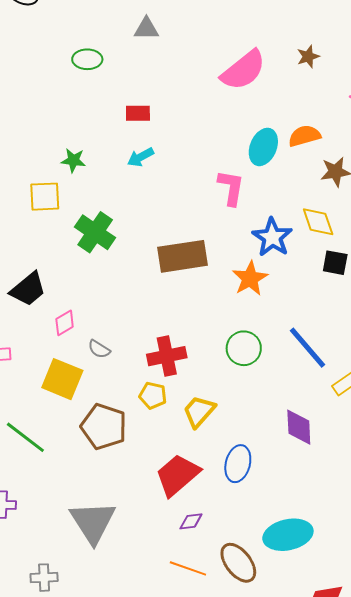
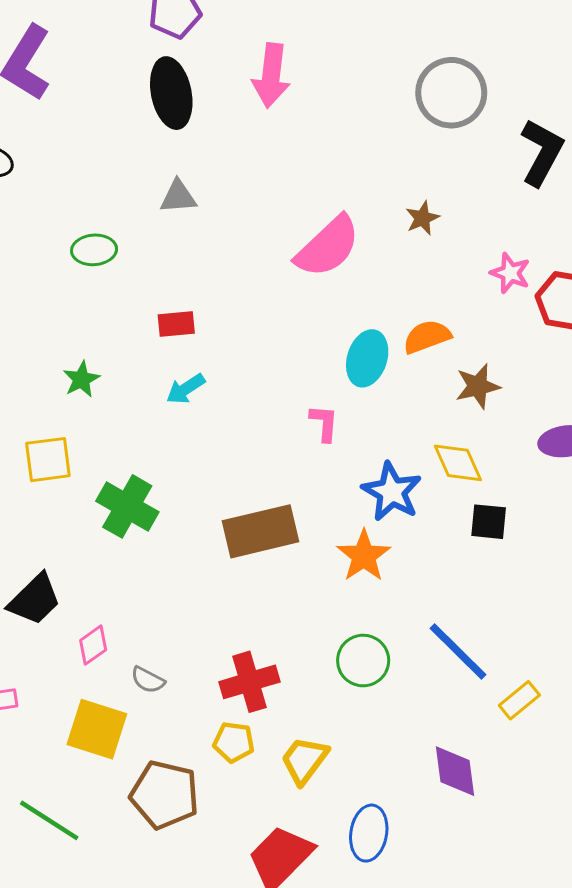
green star: (73, 160) -> (81, 379), moved, turned -30
pink L-shape: (231, 188) -> (324, 423), size x0.7

